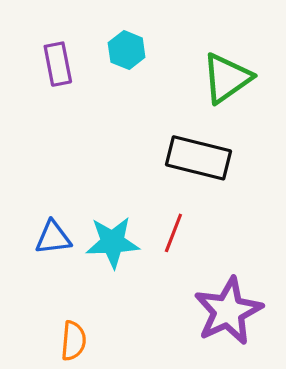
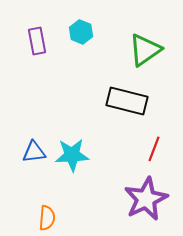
red line: (173, 233) -> (154, 149), moved

